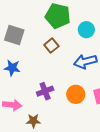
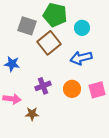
gray square: (14, 35) -> (27, 26), moved
brown square: (51, 46) -> (49, 43), size x1.6

